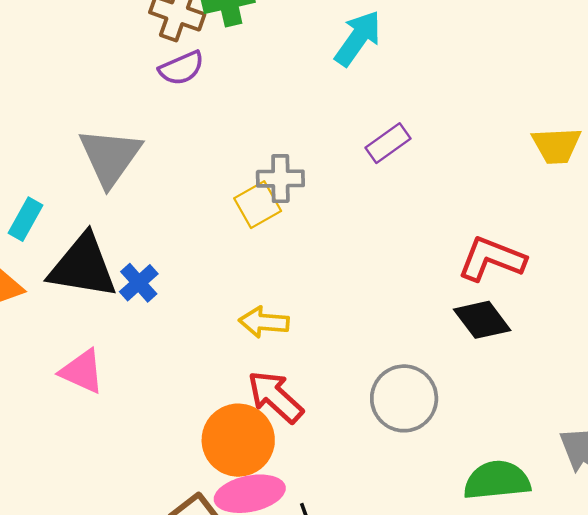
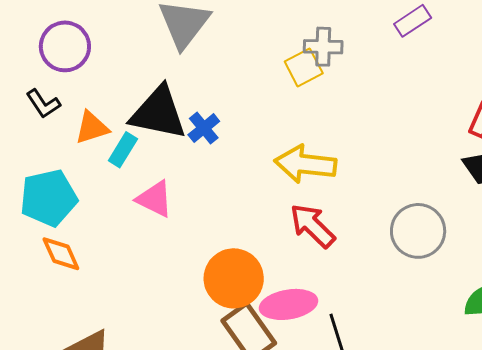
cyan rectangle: (26, 219) -> (123, 150), moved
yellow arrow: (264, 322) -> (305, 164), size x1.5
orange circle: (238, 440) -> (234, 278), moved

